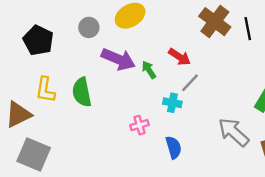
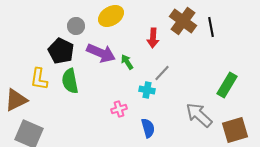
black pentagon: (38, 40) -> (61, 51), moved
red arrow: (179, 57) -> (153, 38), moved, turned 60

